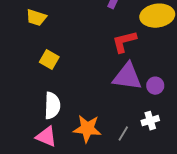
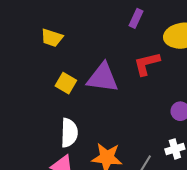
purple triangle: (127, 77) -> (103, 78), moved

